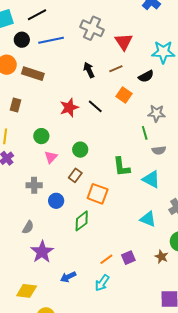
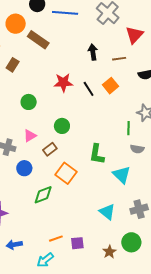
orange square: (124, 95) -> (110, 86), moved
pink triangle: (51, 157) -> (30, 136), moved

